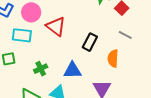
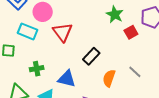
gray line: (125, 35) -> (135, 72), moved

